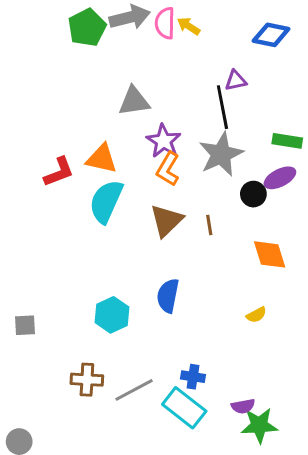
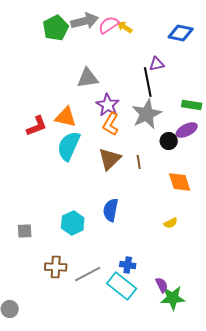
pink semicircle: (165, 23) -> (109, 25), turned 55
gray square: (25, 325) -> (25, 231), moved
purple semicircle: (243, 406) -> (162, 285), turned -105

